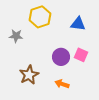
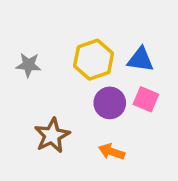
yellow hexagon: (40, 17) -> (94, 60), moved
blue triangle: (78, 24) -> (140, 60), moved

